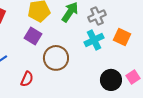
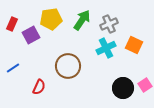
purple square: (33, 36) -> (31, 35), moved, turned 30

